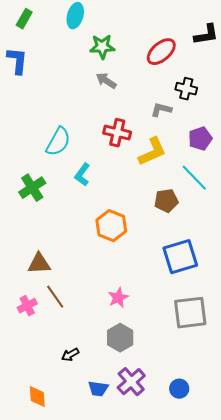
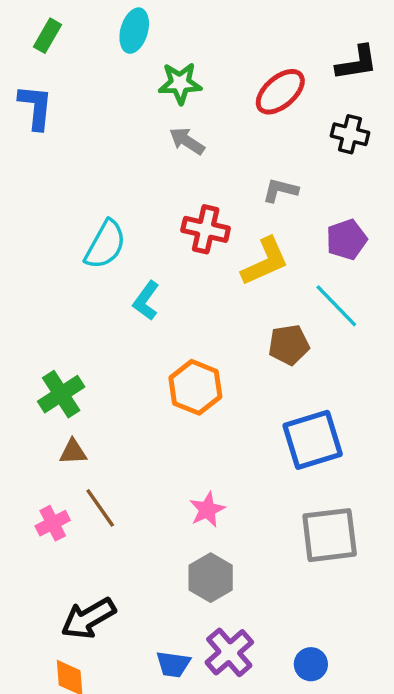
black cross: (186, 89) -> (350, 134), moved
green cross: (32, 188) -> (61, 394), moved
brown triangle: (39, 264) -> (73, 452), size x0.7
black arrow: (70, 355) -> (88, 618), moved, size x1.8

